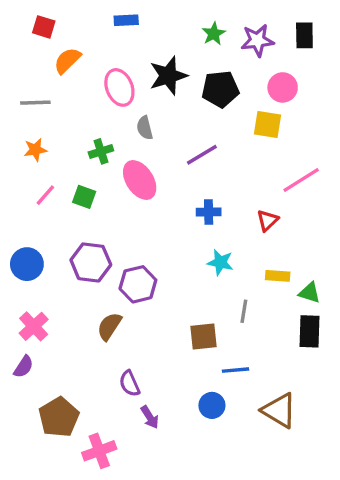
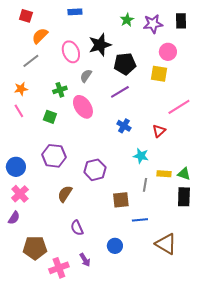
black pentagon: (220, 89) -> (125, 64), moved
gray line: (35, 103) -> (31, 61), moved, turned -36
gray semicircle: (145, 128) -> (86, 76), turned 48
pink line: (45, 195) -> (19, 111), moved, turned -72
blue cross: (209, 212) -> (124, 126), turned 32
cyan star: (220, 262) -> (141, 156), moved
blue circle: (27, 264) -> (16, 167), moved
yellow rectangle: (278, 276) -> (164, 174), moved
purple hexagon: (138, 284) -> (95, 170), moved
blue circle: (212, 405) -> (115, 246), moved
brown pentagon: (59, 417) -> (35, 248), turned 30
purple arrow: (150, 417) -> (85, 260), moved

